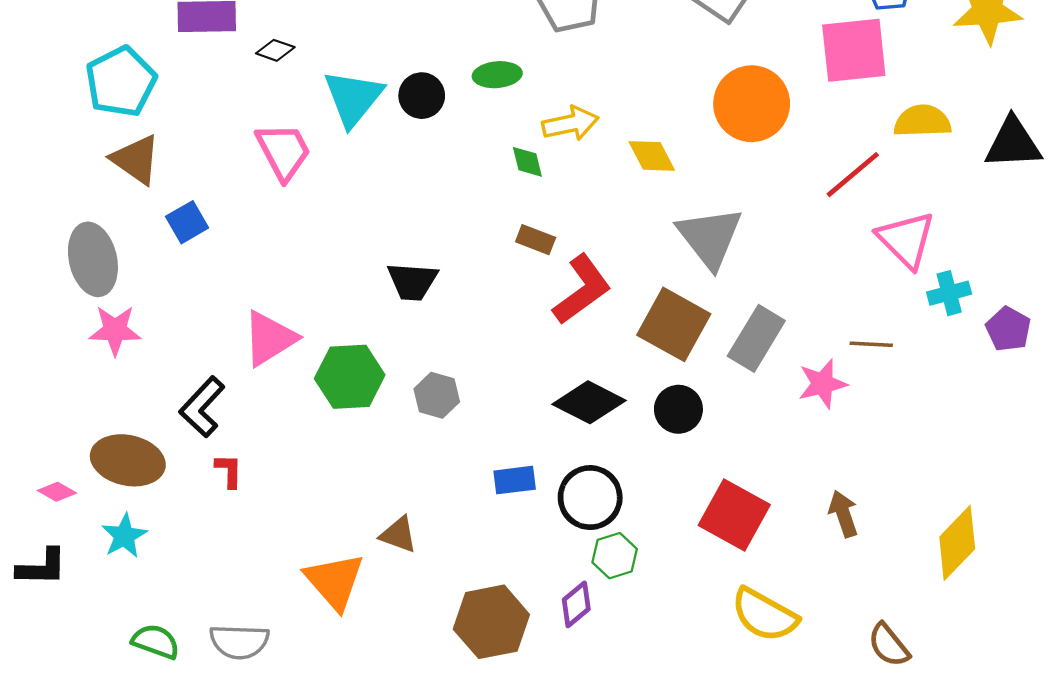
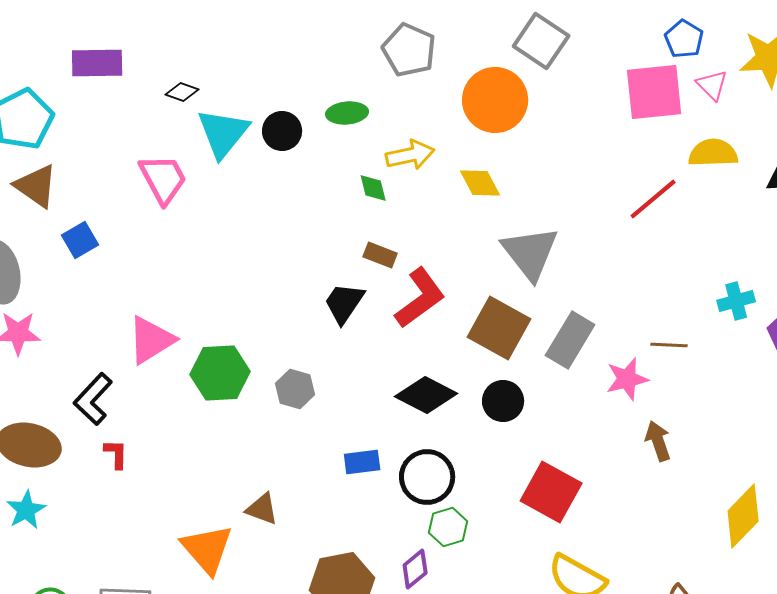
black diamond: (275, 50) -> (182, 92), moved
orange circle: (752, 104) -> (495, 100), moved
pink triangle: (906, 240) -> (712, 85), moved, size x0.6
black trapezoid: (412, 281) -> (344, 303), moved, turned 120
brown arrow: (843, 514) -> (658, 441), moved

